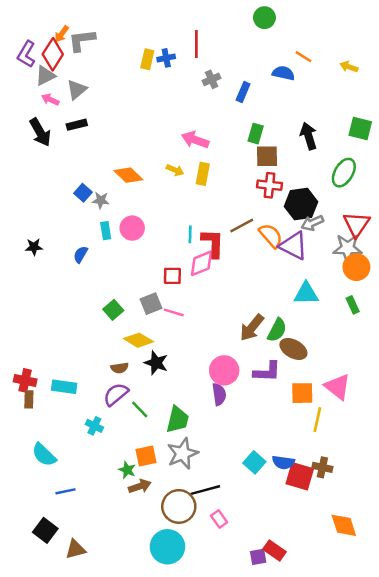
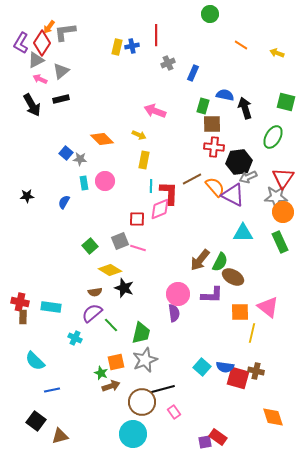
blue semicircle: (283, 73) -> (225, 95), moved
yellow rectangle: (203, 174) -> (144, 160), moved
green rectangle: (353, 305) -> (280, 242), size x1.5

